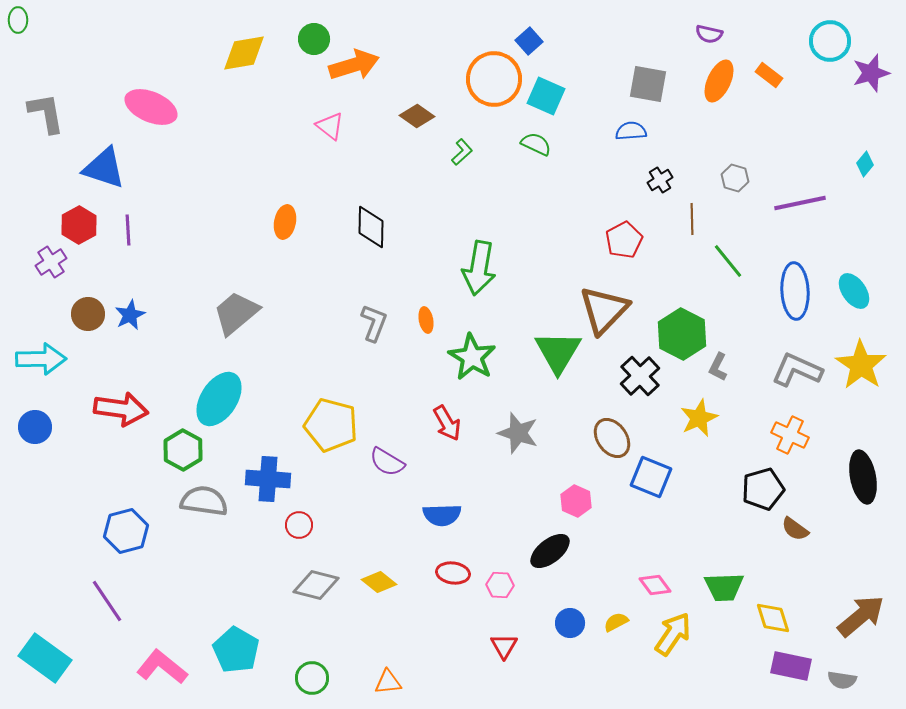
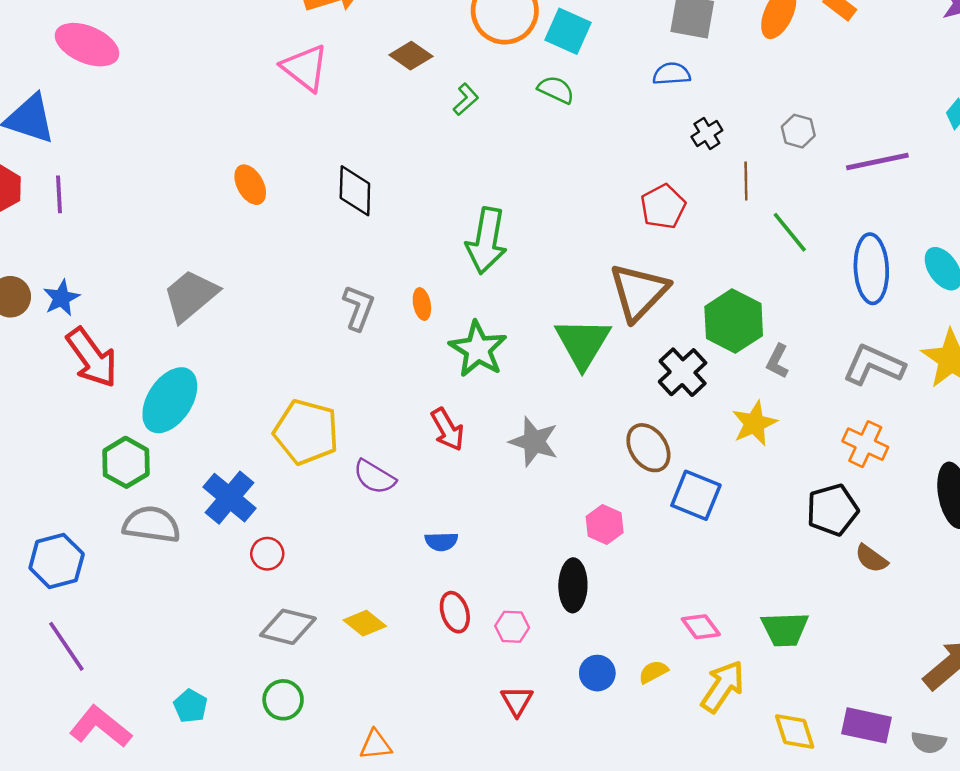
pink triangle: (330, 126) -> (305, 68), size x1.4
orange ellipse: (285, 222) -> (250, 185), turned -40
red arrow: (121, 409) -> (92, 358), moved, turned 46
blue cross: (268, 479) -> (229, 498), turned 36
blue semicircle: (442, 515) -> (441, 542), size x0.7
black ellipse: (550, 551) -> (573, 585), turned -51
red ellipse: (453, 573) -> (455, 612), turned 64
purple line: (107, 601) -> (66, 646), moved
yellow diamond: (773, 618) -> (795, 732), moved
cyan pentagon: (236, 650) -> (191, 706), size x0.6
green circle: (312, 678) -> (283, 700), moved

